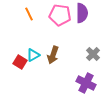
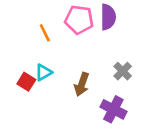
orange line: (29, 14) -> (45, 33), moved
brown arrow: (53, 55) -> (82, 84), moved

